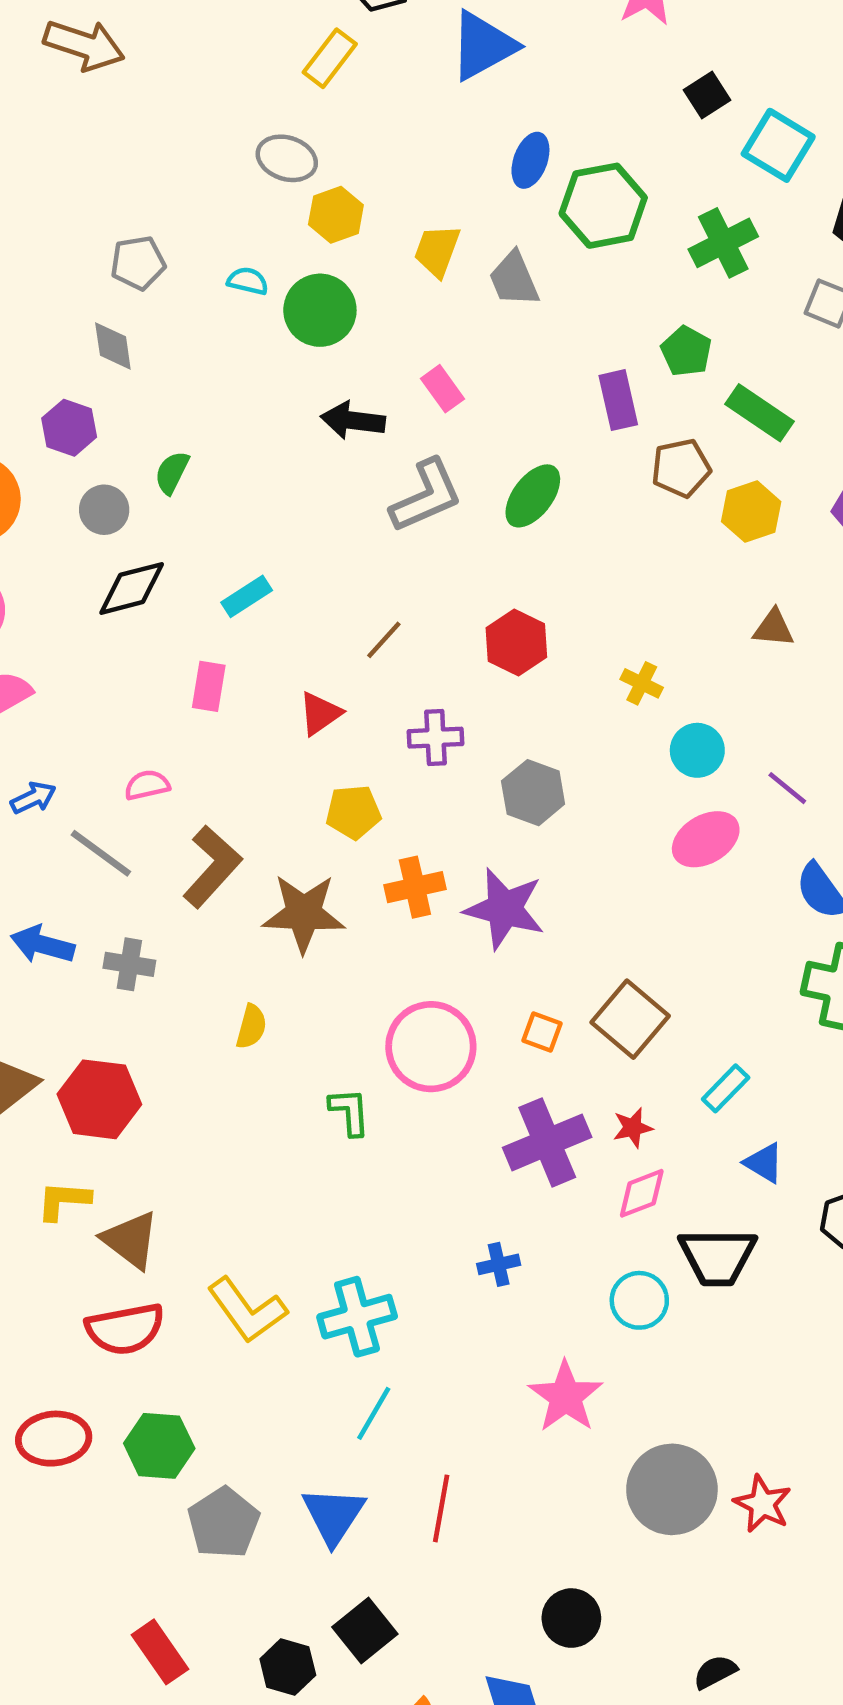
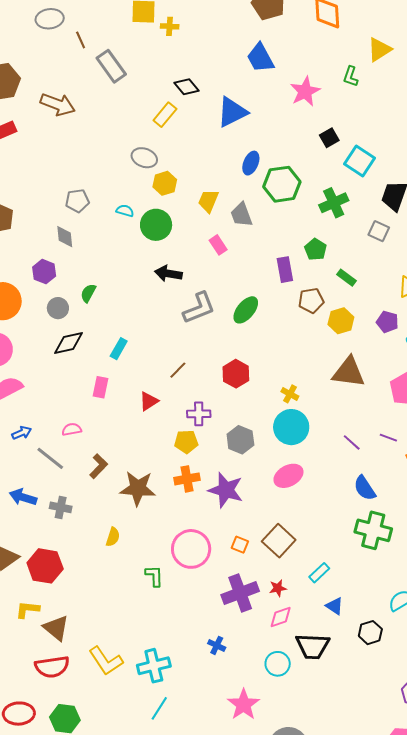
pink rectangle: (442, 389) -> (218, 245), moved
green rectangle: (760, 413) -> (346, 278), size x0.7
cyan rectangle: (247, 596) -> (119, 349), turned -30
brown triangle: (774, 628) -> (349, 372), size x1.8
cyan circle: (697, 750) -> (291, 427), moved, size x1.5
yellow pentagon: (353, 812) -> (186, 442), moved
pink ellipse: (706, 839) -> (288, 476), moved
brown L-shape: (212, 867) -> (99, 466), size x0.7
blue cross: (499, 1264) -> (217, 645), turned 36

